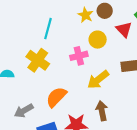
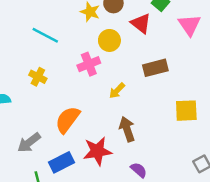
cyan line: (48, 29) -> (45, 35), turned -70
yellow cross: (38, 60) -> (38, 77), size x0.6
yellow arrow: (98, 80) -> (117, 91), size x0.6

